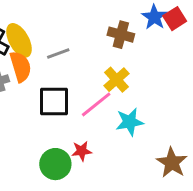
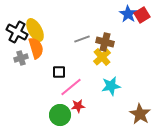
brown cross: (121, 35) -> (105, 42), moved
gray line: (58, 53) -> (82, 39), moved
black square: (54, 101) -> (59, 72), size x0.6
pink line: (96, 104) -> (71, 87), moved

